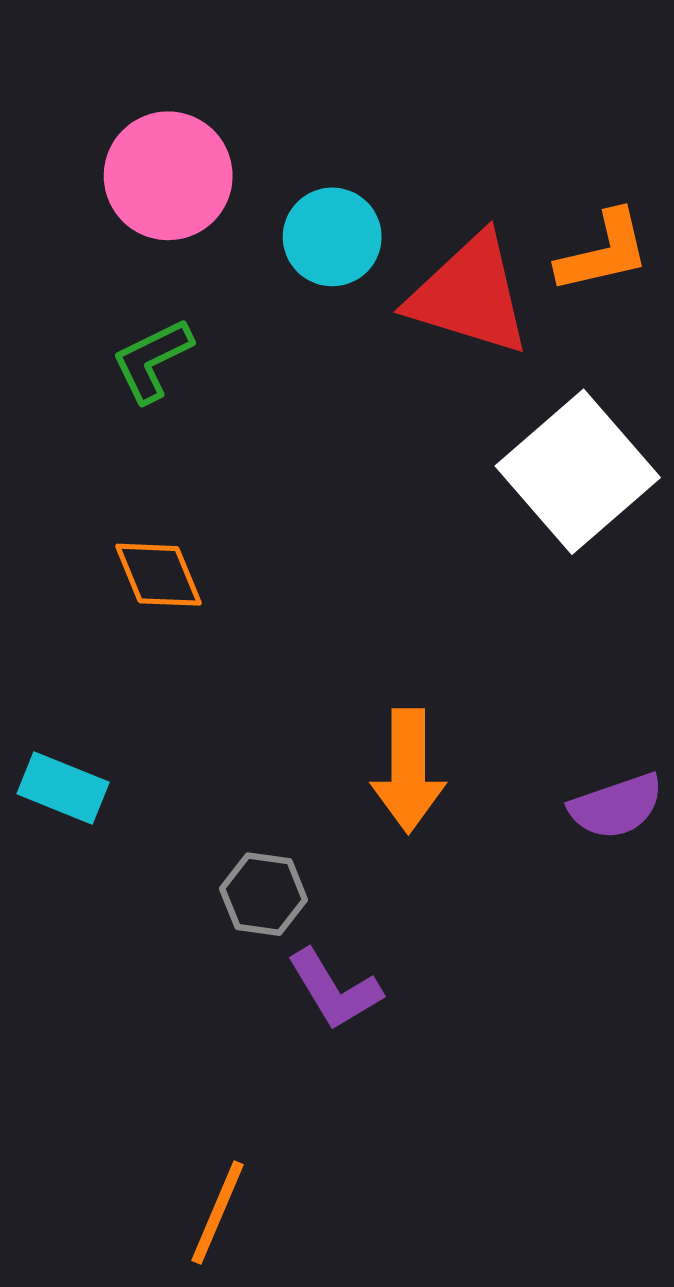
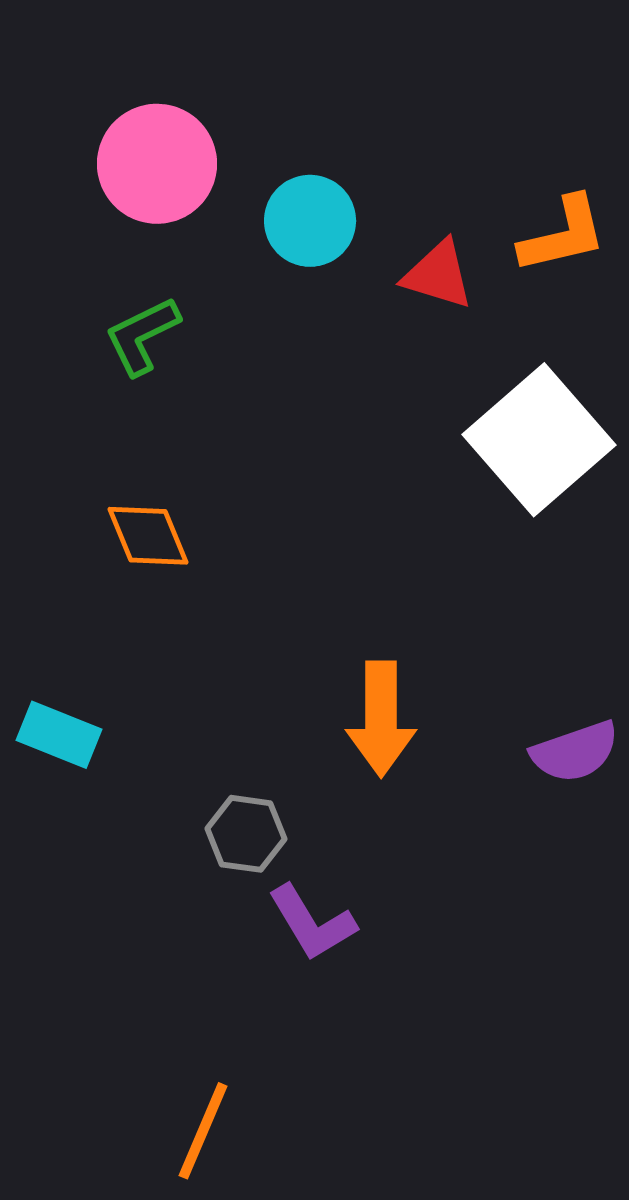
red triangle: (469, 295) -> (438, 275), size x0.6

